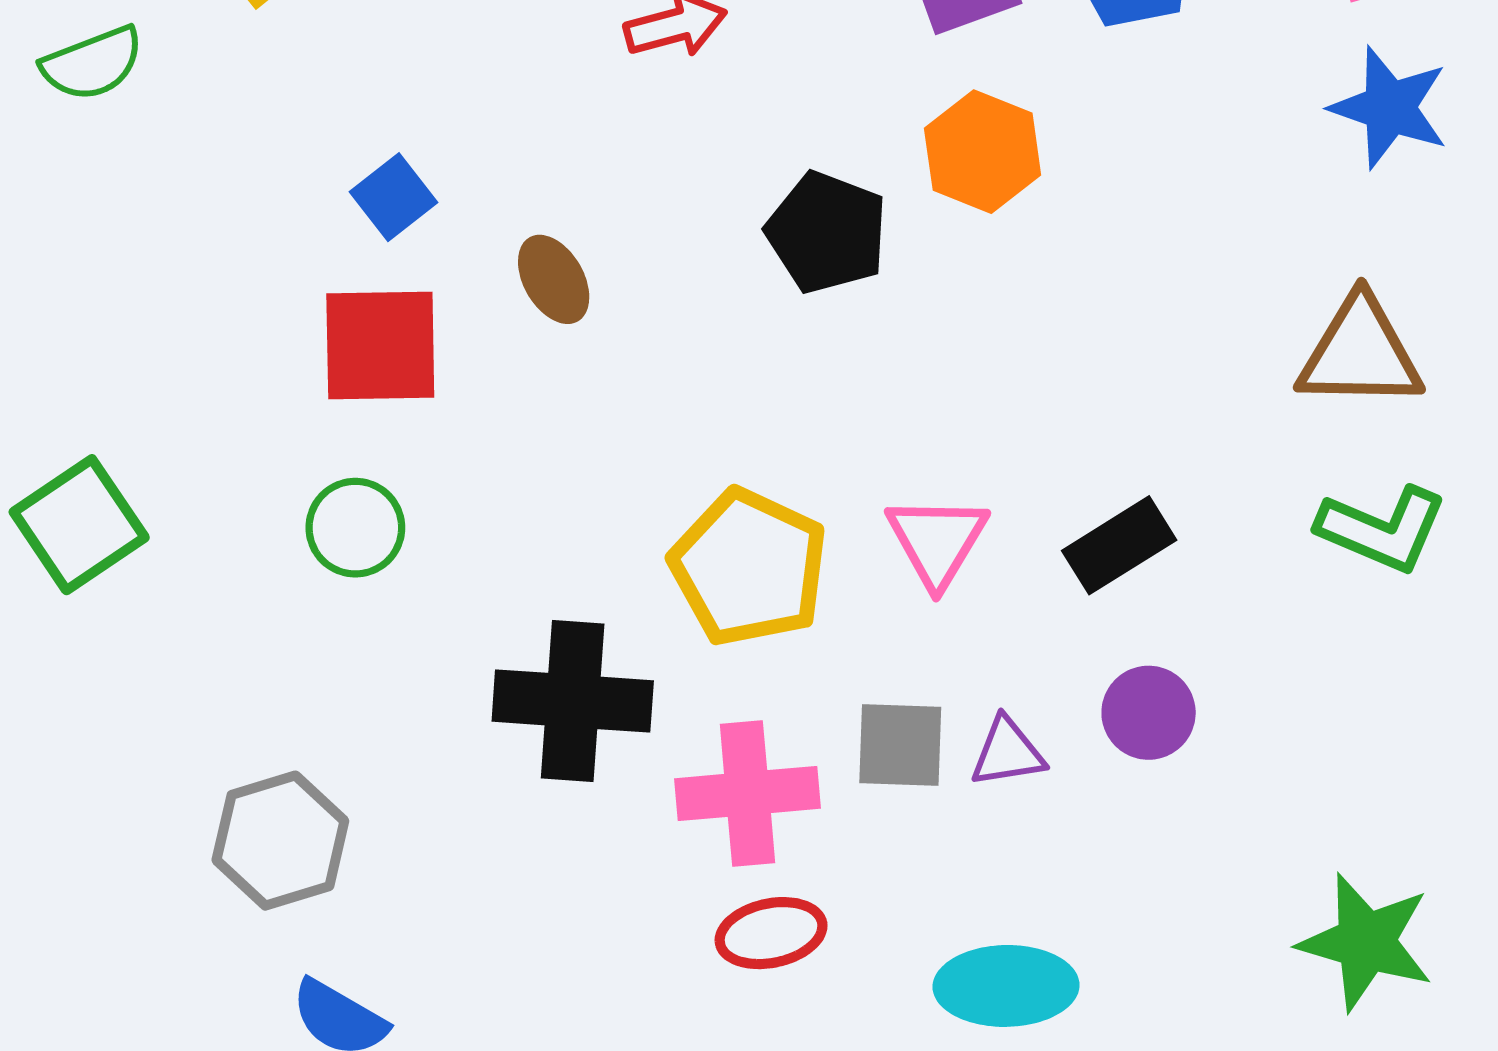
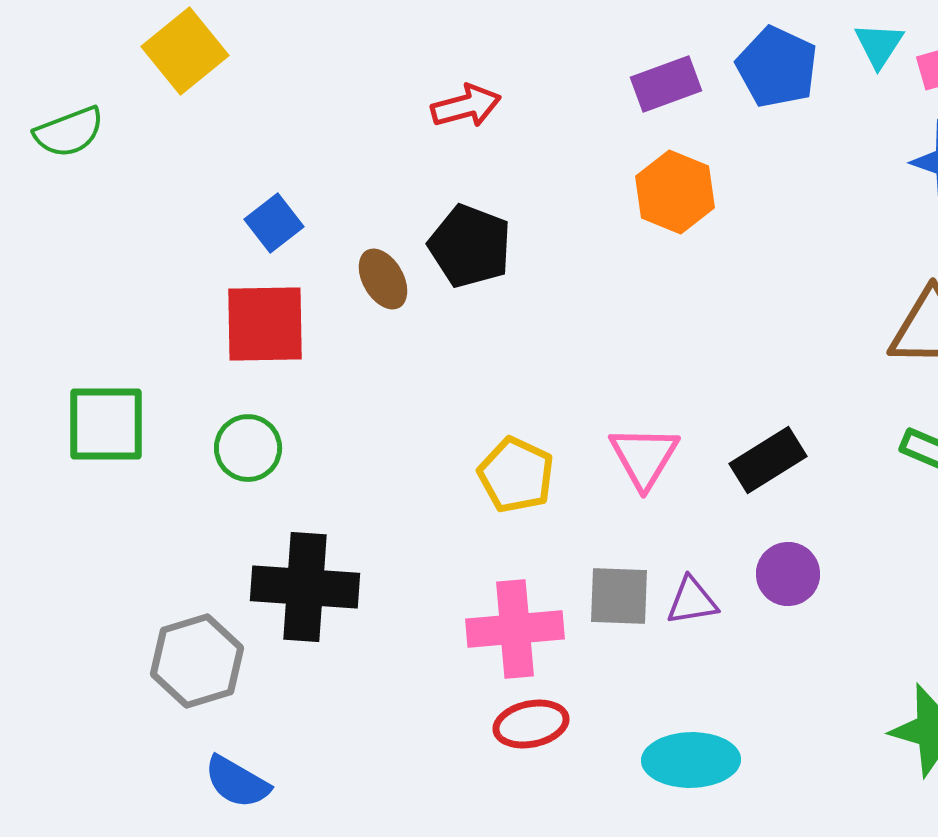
black pentagon: (827, 232) -> (470, 246), moved
green square: (79, 525) -> (106, 424), moved, turned 34
yellow pentagon: (749, 567) -> (516, 475), size x0.7
black cross: (573, 701) -> (305, 587), moved

